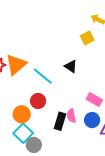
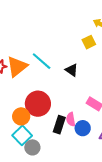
cyan line: (43, 76) -> (42, 61), moved
red circle: (38, 101) -> (38, 104), size x1.6
blue circle: (92, 120) -> (83, 128), moved

